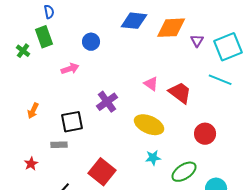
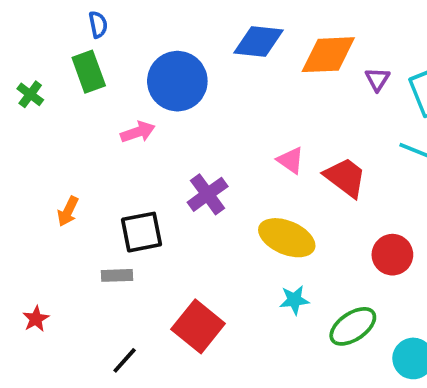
blue circle: (91, 42) -> (177, 81), size x1.8
green cross: (23, 51) -> (30, 94), moved
red star: (31, 164) -> (36, 319), moved

